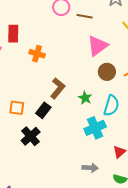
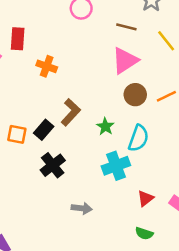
brown line: (85, 16) -> (126, 27), moved
black rectangle: (43, 110) -> (44, 130), moved
black cross: (31, 136) -> (53, 165), moved
gray arrow: (90, 168) -> (82, 208), moved

